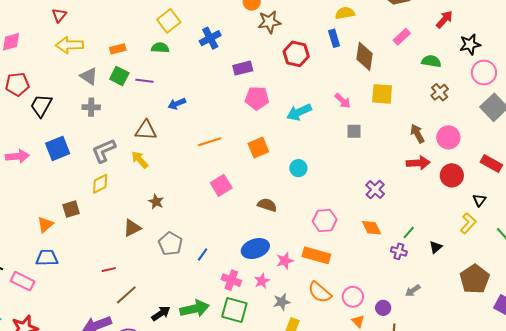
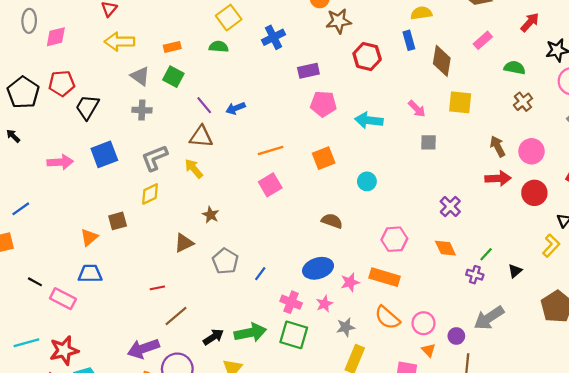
purple line: (144, 81) -> (204, 105), moved, turned 42
cyan arrow: (299, 112) -> (369, 120), turned 30
pink square: (221, 185) -> (270, 185), moved
gray arrow: (413, 291) -> (489, 318), size x1.8

